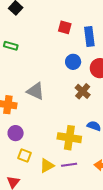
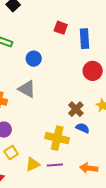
blue circle: (73, 62) -> (34, 59), moved
brown cross: (83, 91) -> (76, 109), moved
yellow square: (24, 156) -> (11, 153), turned 32

